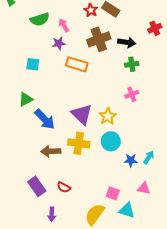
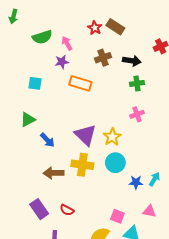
brown cross: (99, 39) -> (103, 58), size x0.7
blue arrow: (45, 119) -> (47, 140), size x0.7

